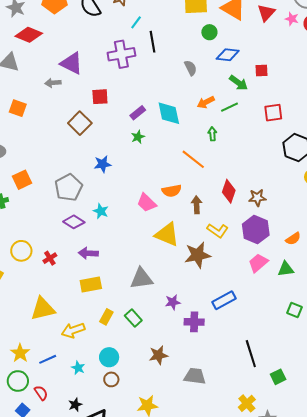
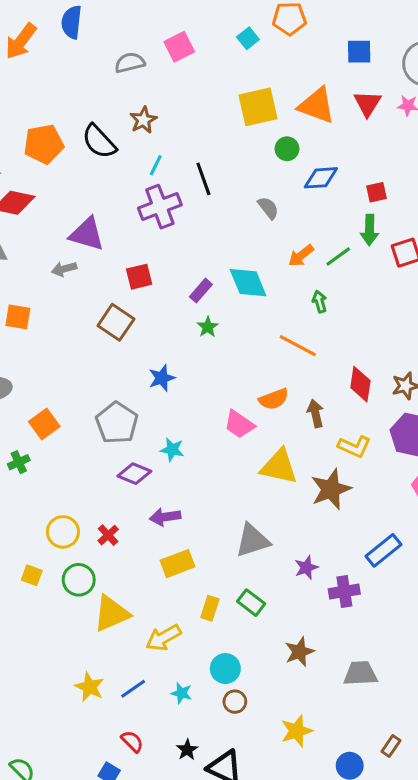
cyan line: (136, 22) -> (156, 165), moved
green arrow: (239, 83) -> (370, 230), moved, turned 66
green circle: (18, 381) -> (79, 580), moved

